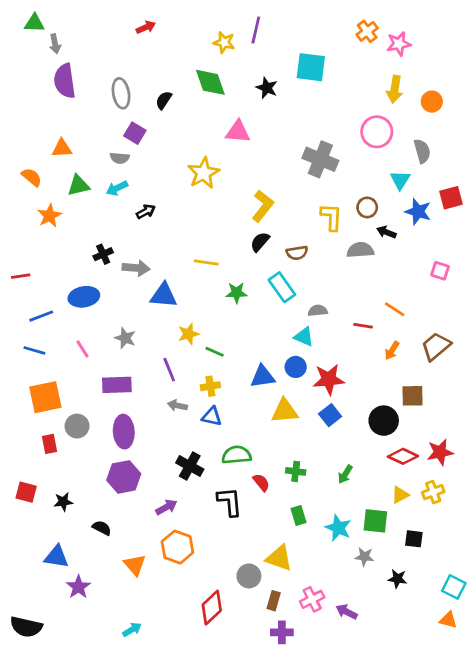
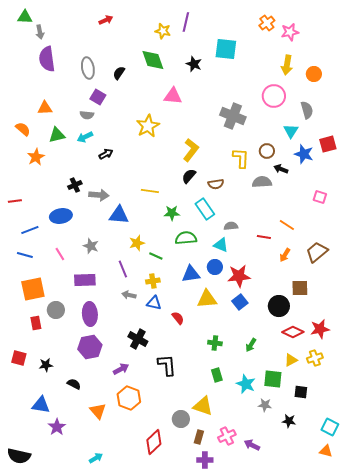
green semicircle: (237, 455) -> (186, 238), moved
red semicircle: (261, 482) -> (178, 318), moved

